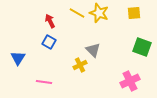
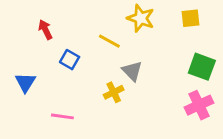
yellow line: (77, 13) -> (109, 41), moved
red arrow: (50, 21) -> (45, 30), moved
pink cross: (130, 81) -> (199, 105), moved

